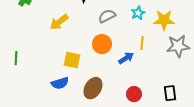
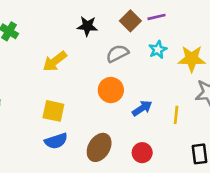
yellow line: (142, 43) -> (176, 115), moved
yellow square: (72, 60) -> (53, 111), moved
red circle: (134, 94) -> (142, 153), moved

